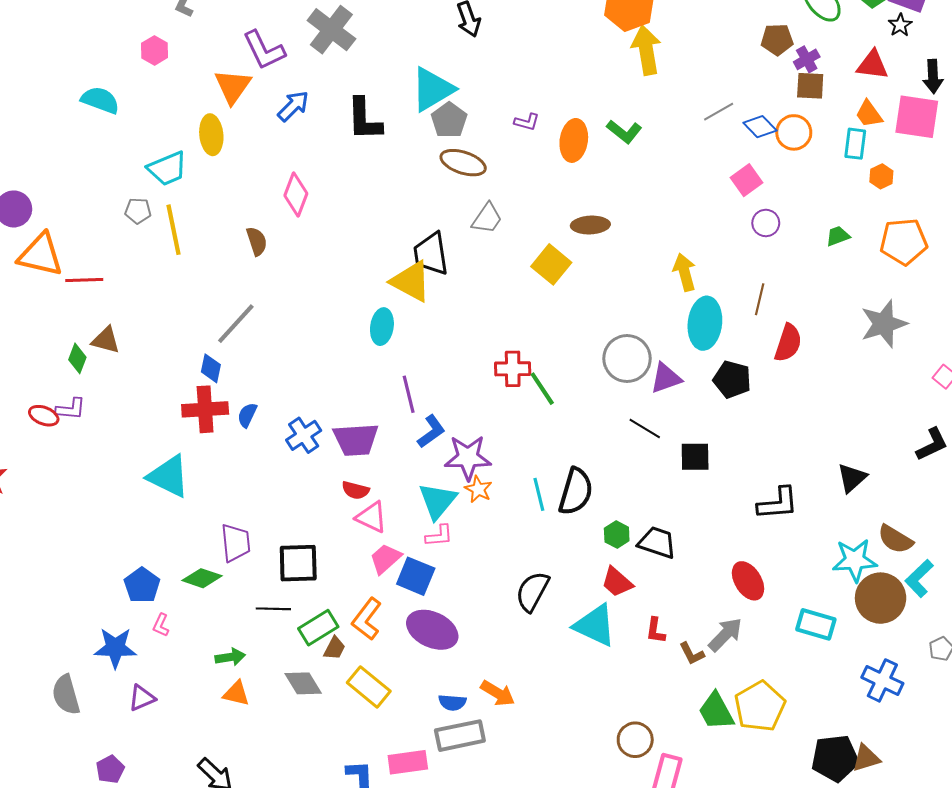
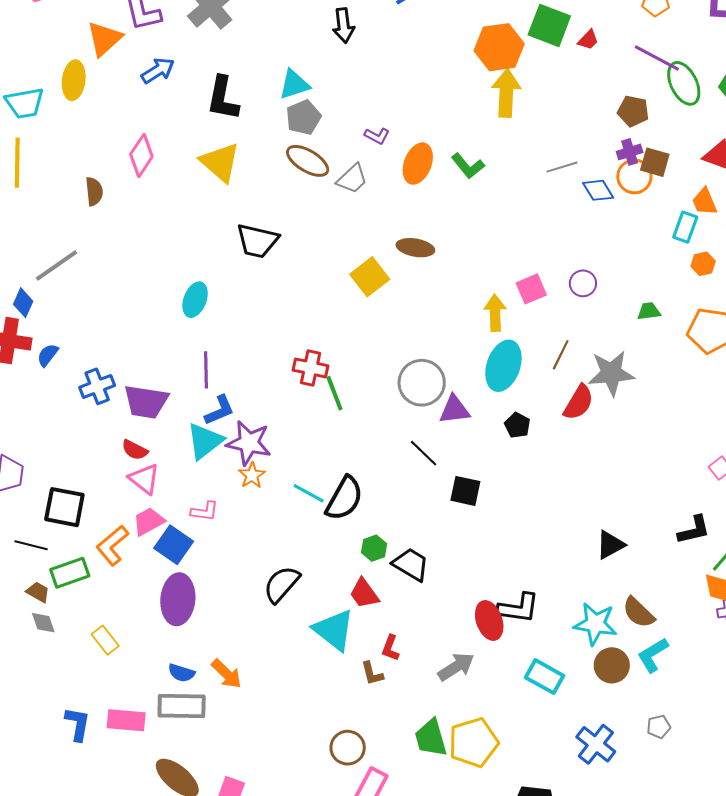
purple cross: (807, 59) -> (630, 152), moved
cyan triangle: (433, 89) -> (294, 84), size x0.7
orange circle: (794, 132) -> (634, 176), moved
pink square: (747, 180) -> (531, 289), moved
gray trapezoid: (487, 218) -> (352, 179), moved
black trapezoid: (431, 254) -> (257, 241), turned -81
yellow triangle: (411, 281) -> (220, 162), moved
gray star: (884, 324) -> (611, 373), moved
black pentagon: (732, 379) -> (517, 425), size x0.7
cyan line: (539, 494) -> (309, 493), turned -60
cyan triangle: (438, 501) -> (205, 441), moved
black L-shape: (778, 503) -> (518, 608), moved
brown circle: (881, 598) -> (612, 665), size x0.7
orange L-shape: (367, 619) -> (112, 545), moved
purple ellipse: (432, 630) -> (178, 599), turned 57
brown trapezoid: (334, 648) -> (38, 592), moved, turned -100
brown L-shape: (692, 654) -> (372, 673), moved
gray diamond: (303, 683) -> (43, 623), size x0.7
yellow rectangle: (369, 687) -> (105, 640), size x0.7

